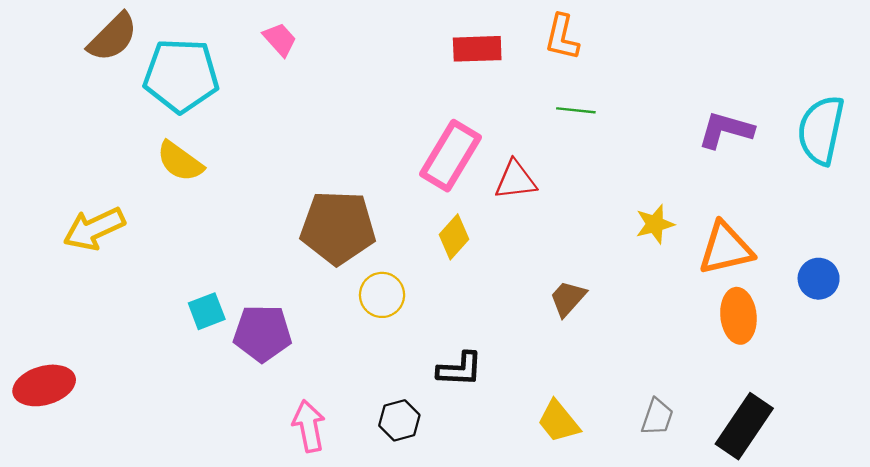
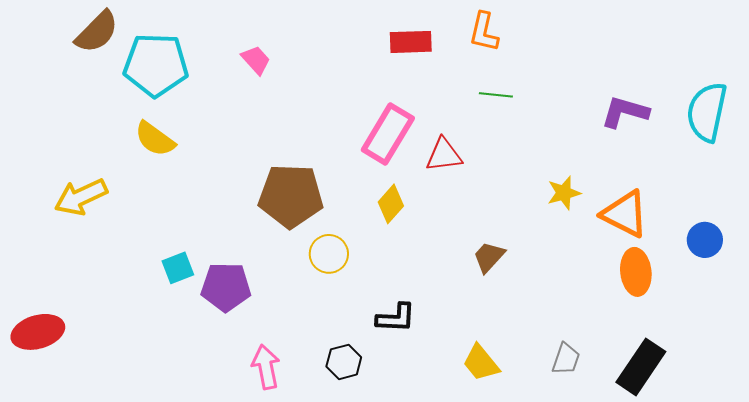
pink trapezoid: (280, 39) -> (256, 60), moved
orange triangle: (726, 248) -> (625, 214), turned 40

